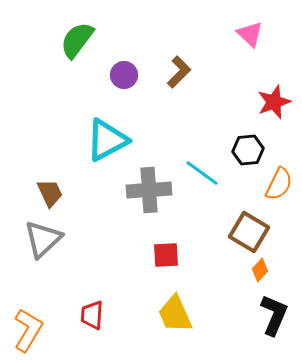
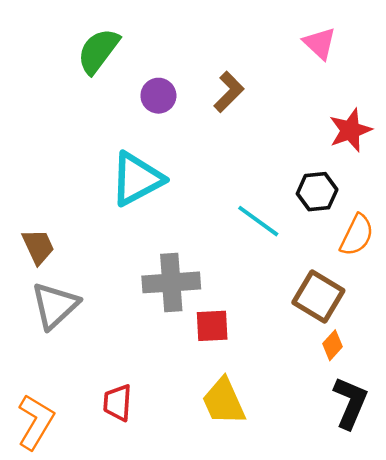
gray cross: (149, 190) -> (171, 282), moved
brown trapezoid: (50, 193) -> (38, 247), moved

